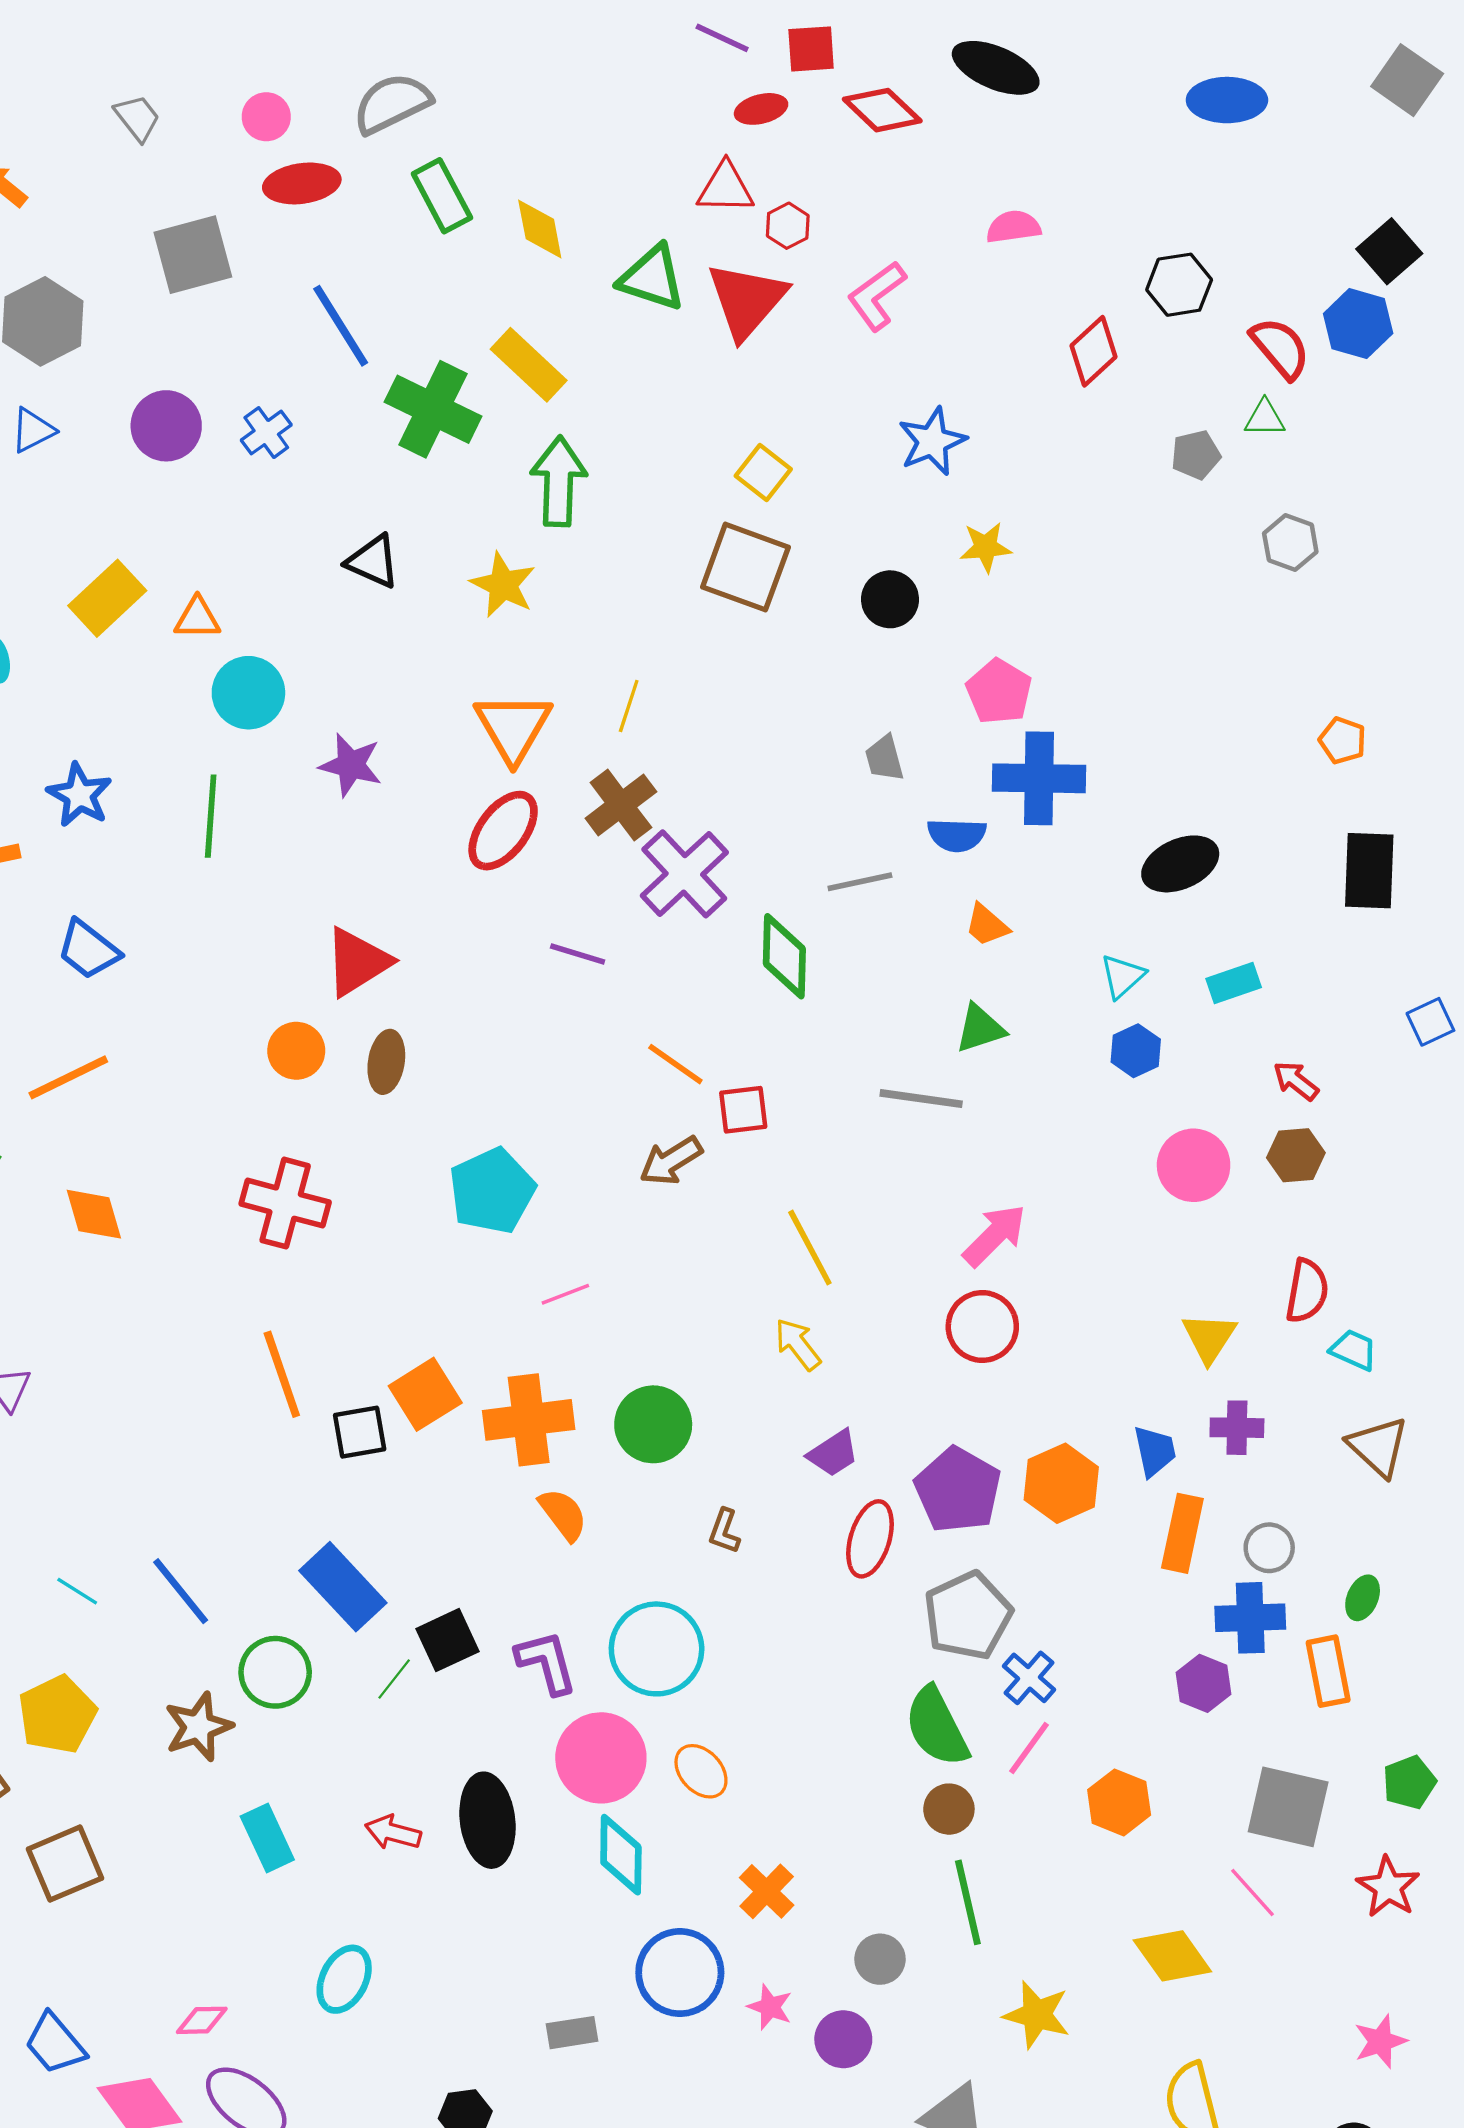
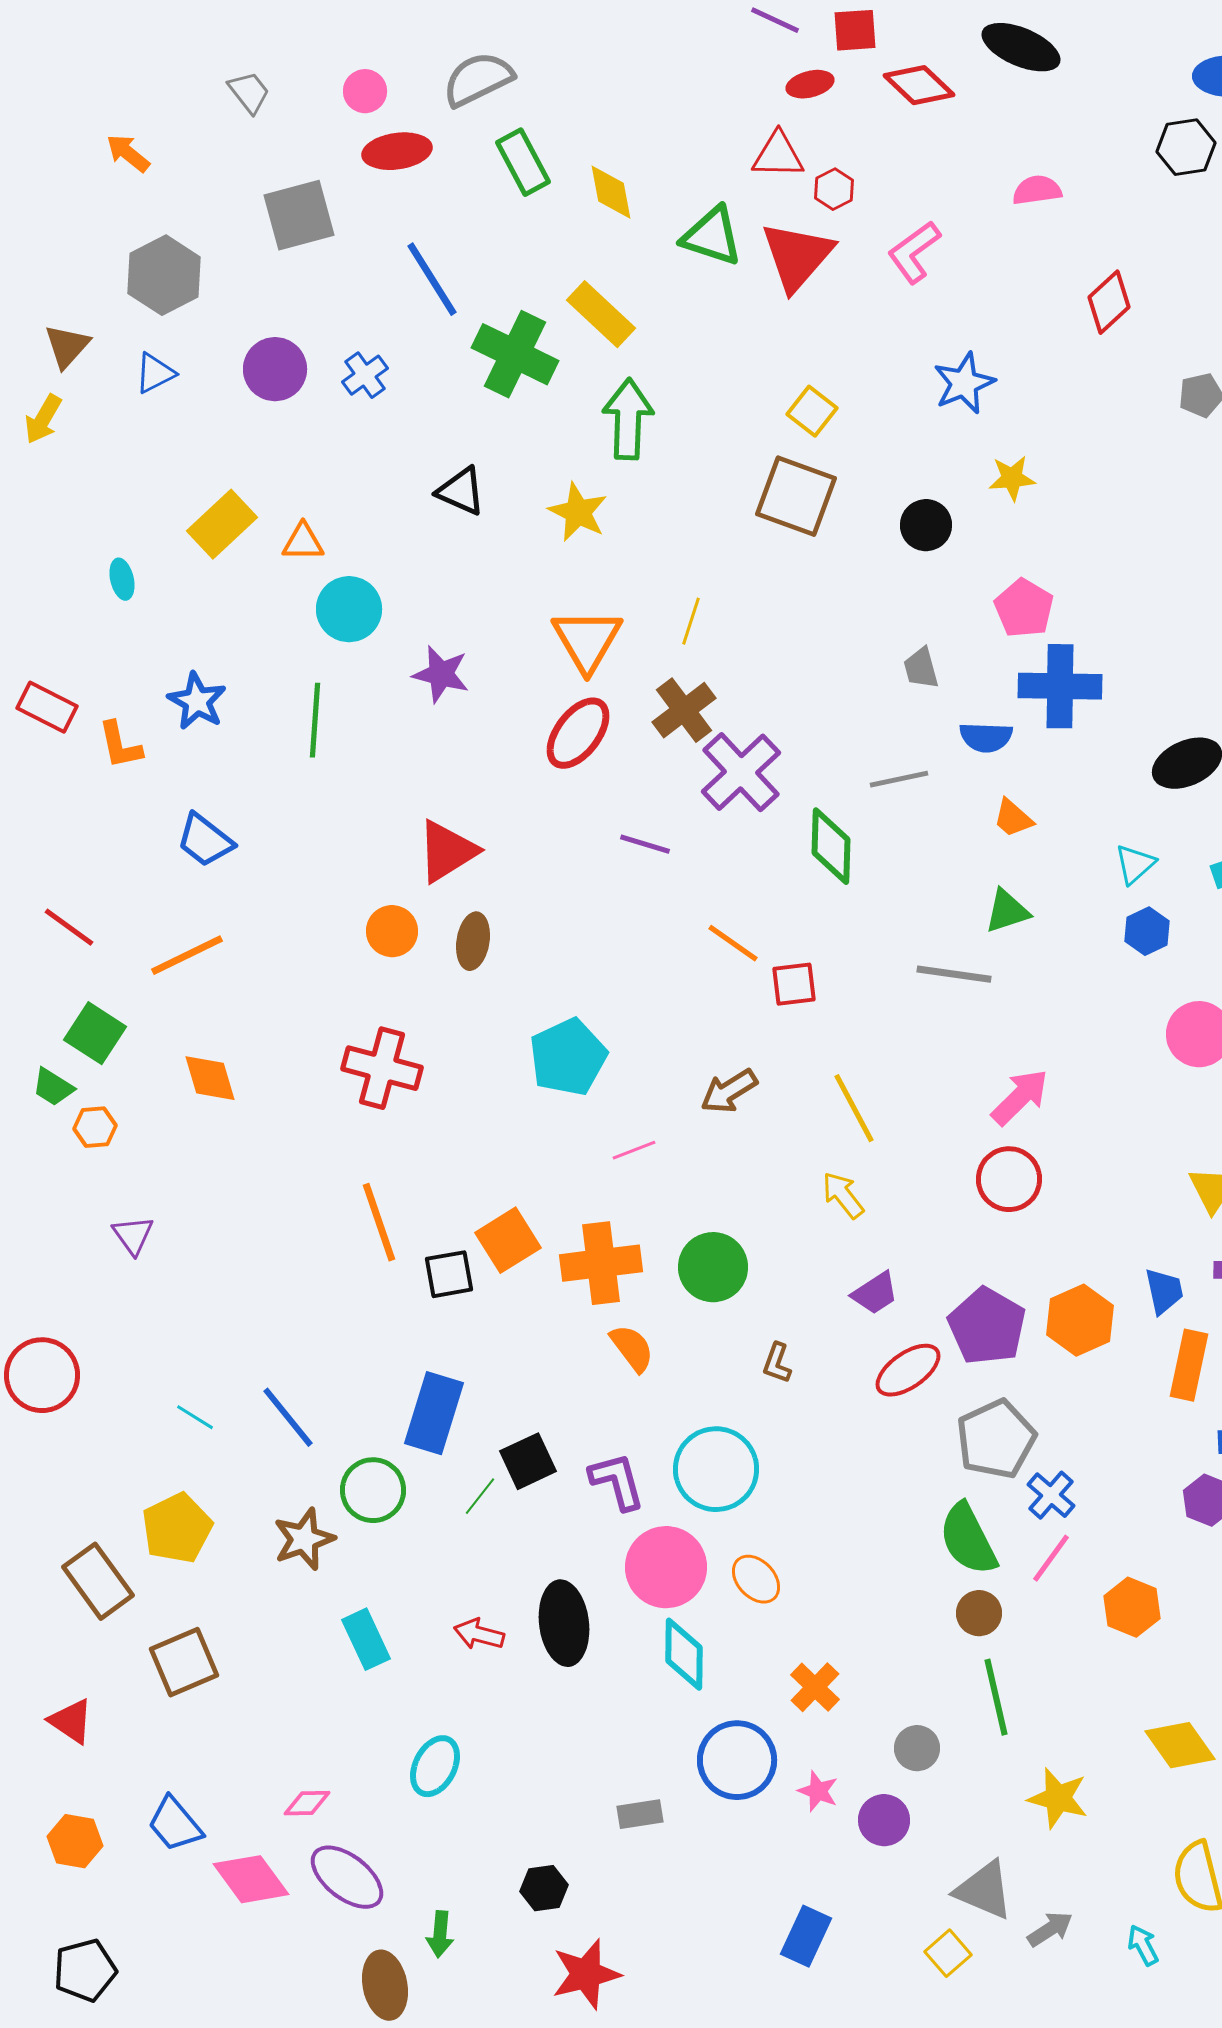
black hexagon: (1179, 285) -> (1186, 147), moved
brown arrow: (671, 1161) -> (729, 1091), moved
red ellipse: (870, 1539) -> (908, 1370), turned 38
blue rectangle: (343, 1587) -> (434, 1413), turned 60

